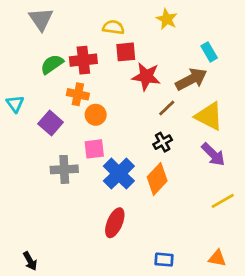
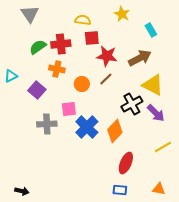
cyan rectangle: (209, 52) -> (151, 30), moved
cyan triangle: (15, 104) -> (11, 76), turned 40
brown line: (167, 108) -> (106, 79), moved
orange circle: (96, 115) -> (82, 84), moved
black cross: (163, 142) -> (132, 104), moved, size x1.5
red ellipse: (115, 223) -> (126, 163), moved
black arrow: (30, 261) -> (22, 191), turned -48

